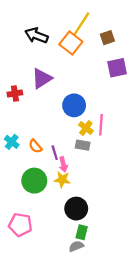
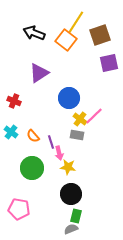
brown square: (107, 38) -> (100, 35), size x1.5
red cross: (15, 94) -> (14, 101), moved, turned 32
pink line: (101, 125) -> (94, 116), turned 42
yellow star: (62, 180) -> (68, 167), moved

